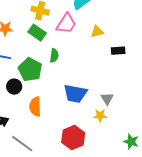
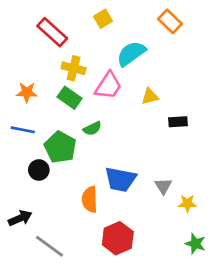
green semicircle: (54, 56) -> (92, 128), turned 56
orange semicircle: (35, 107) -> (90, 199), moved
yellow star: (100, 116) -> (187, 203), moved

